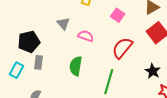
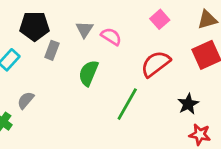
gray triangle: (63, 24) -> (84, 29), moved
gray rectangle: (38, 62) -> (52, 50), moved

